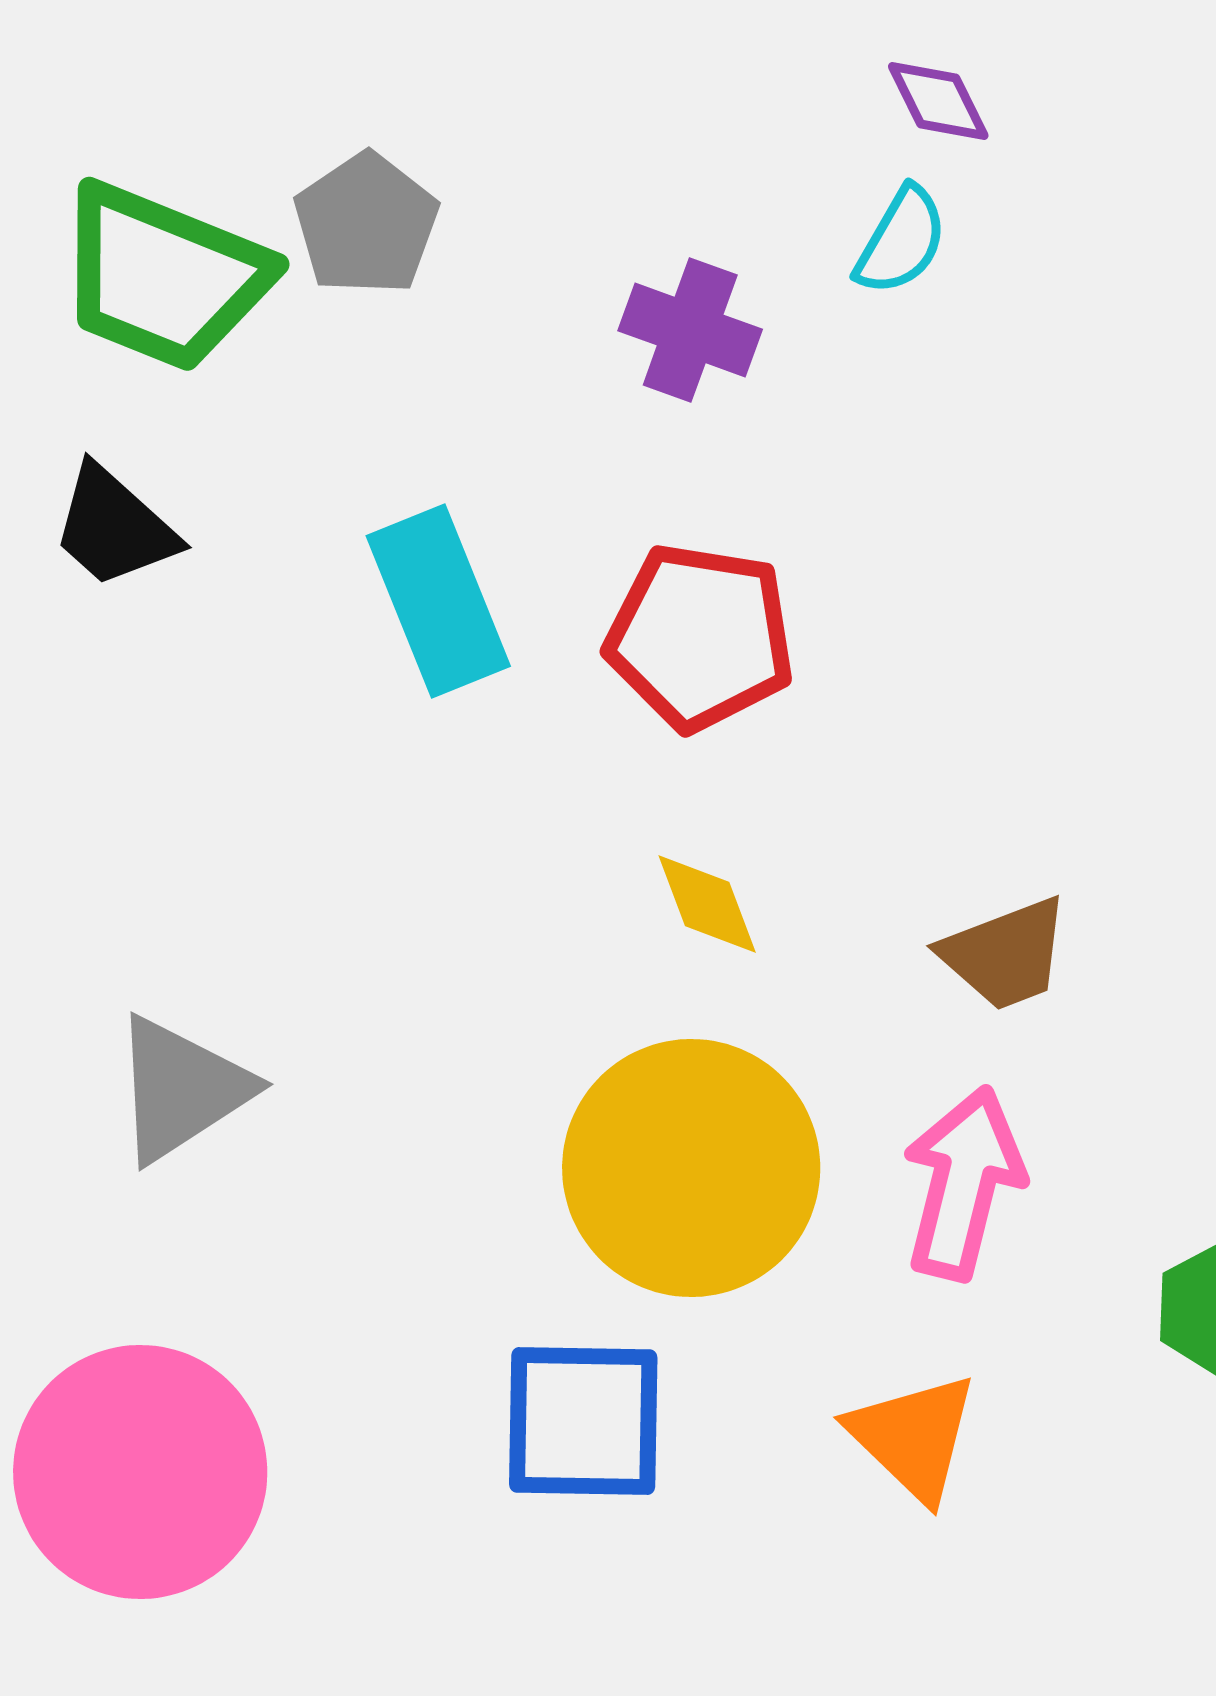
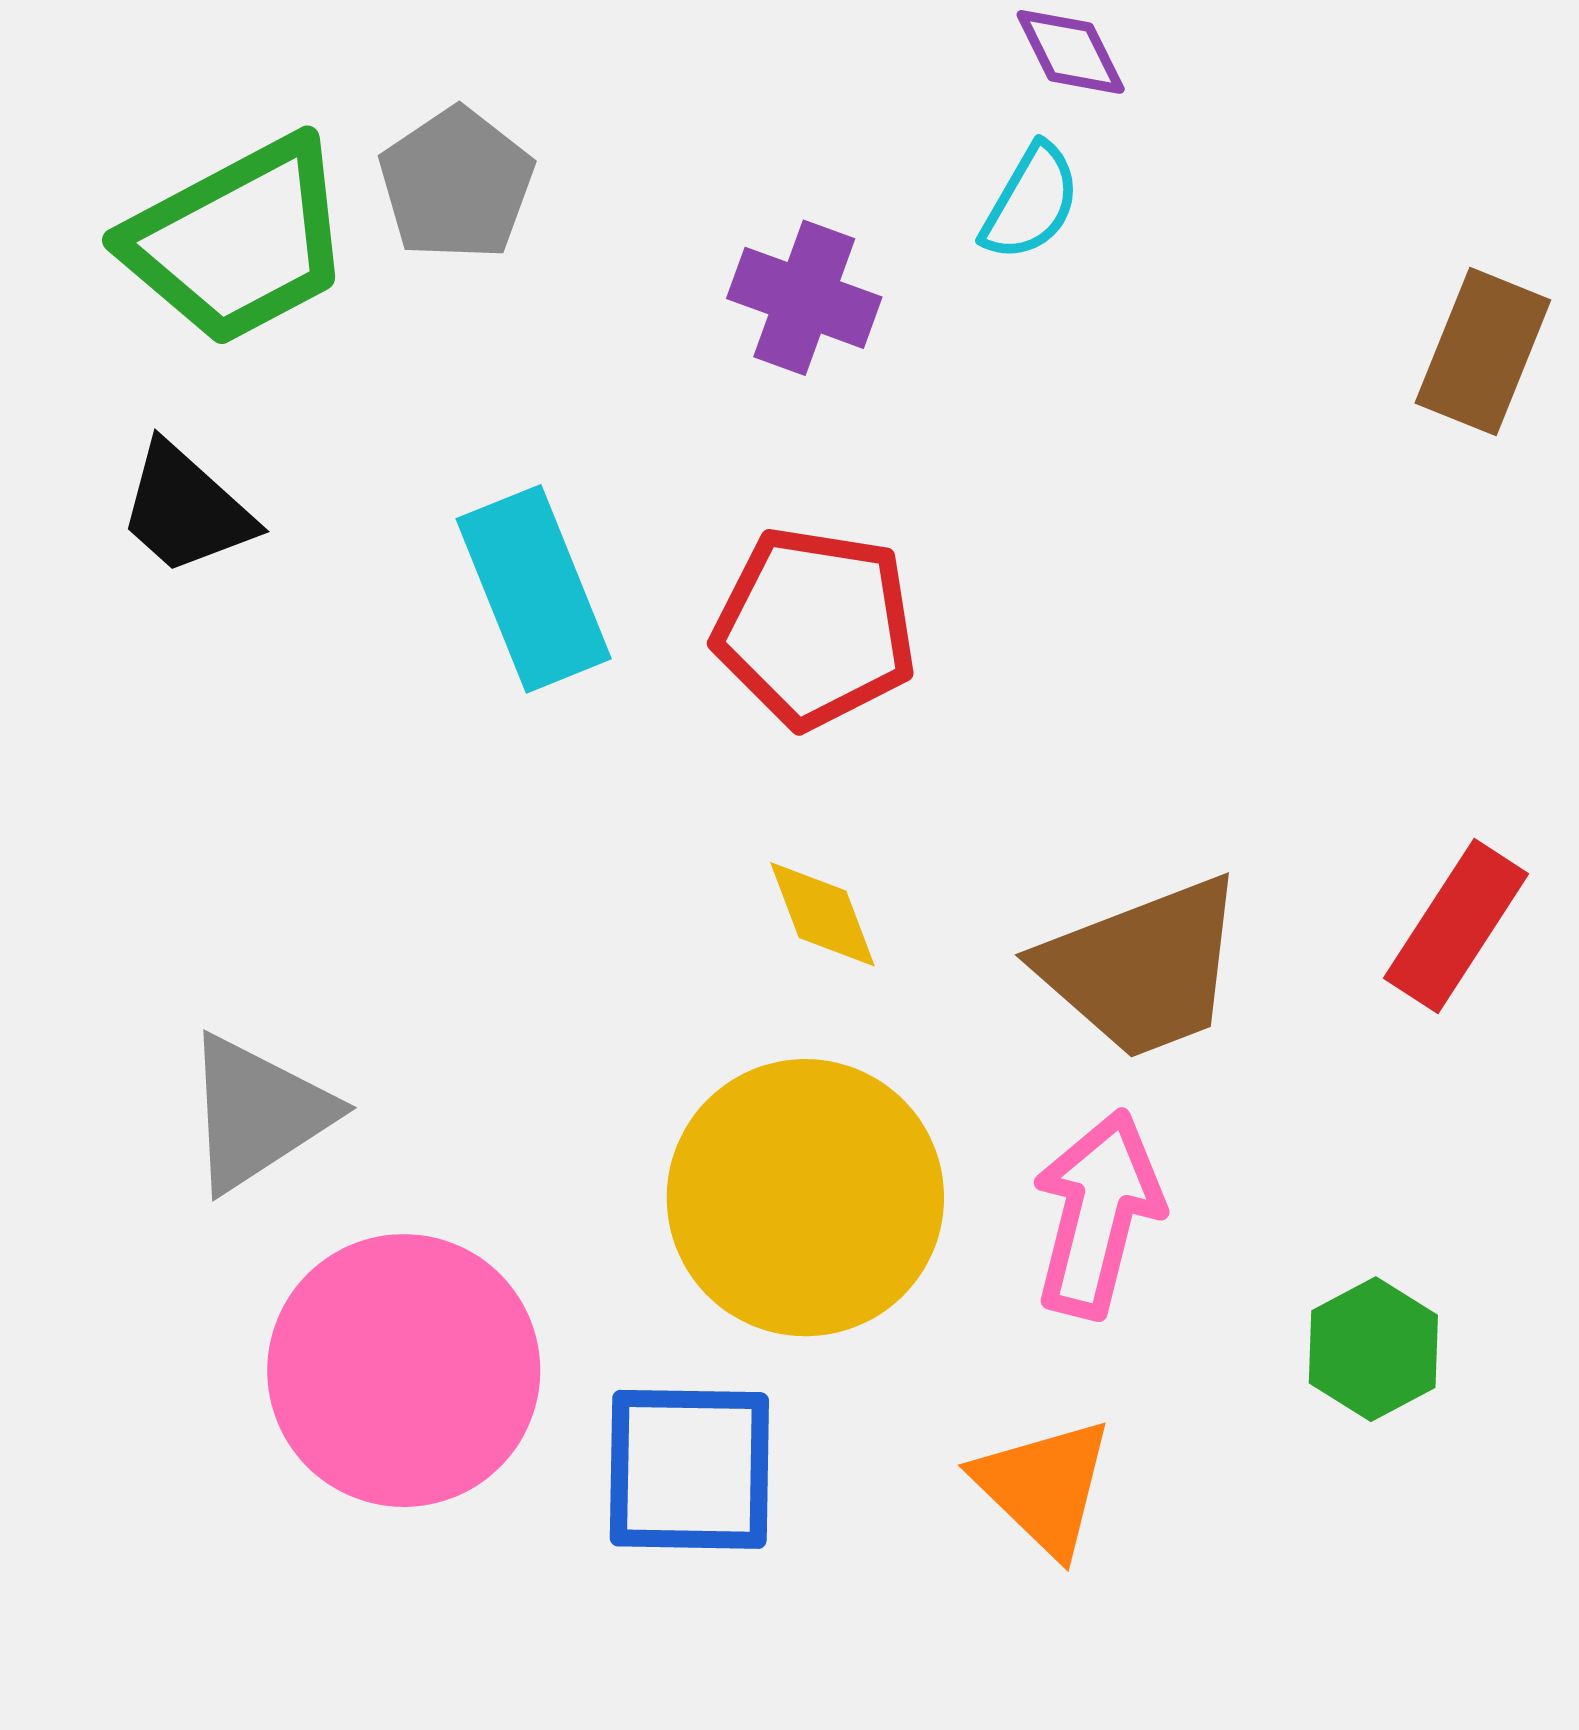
green trapezoid: (163, 277) -> (238, 241), turned -50
brown trapezoid: (1005, 954) -> (1143, 968), size x1.5
pink circle: (140, 1472) -> (404, 1371), moved

